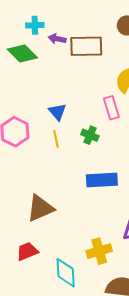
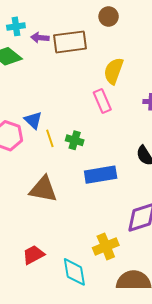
blue triangle: (57, 112) -> (33, 120), moved
green cross: (90, 135) -> (75, 140), moved
brown triangle: (40, 208) -> (43, 189), moved, turned 40

